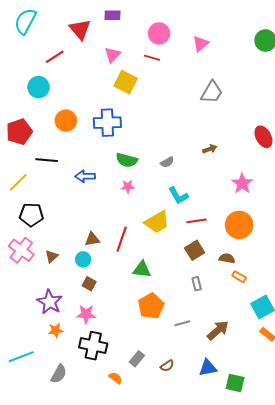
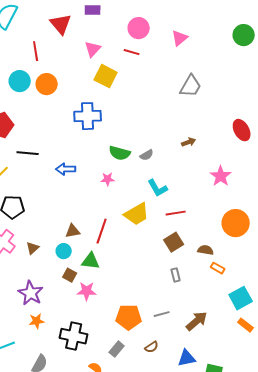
red line: (55, 57) -> (36, 51), turned -66
orange circle: (66, 121) -> (47, 84), moved
green semicircle: (127, 160) -> (120, 153), moved
orange circle: (239, 225) -> (236, 223), moved
green triangle: (142, 270) -> (91, 261), moved
orange pentagon: (151, 306) -> (129, 317), moved, turned 30
pink star: (86, 314) -> (87, 291), moved
brown semicircle: (167, 366) -> (152, 347), moved

